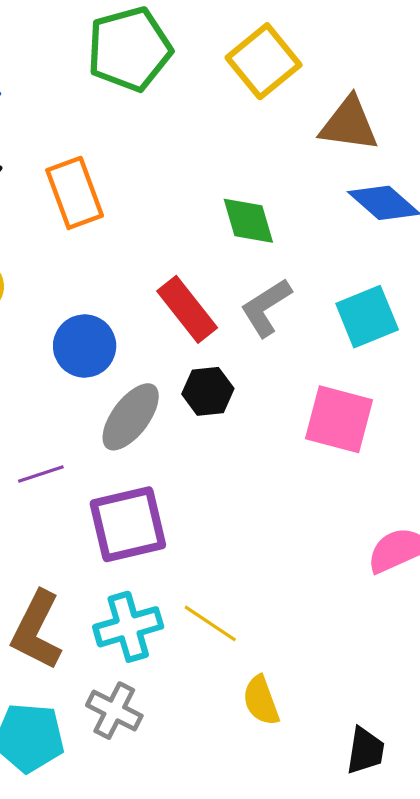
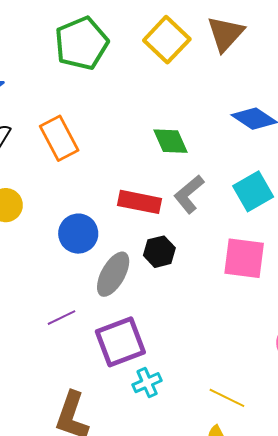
brown triangle: (349, 124) -> (225, 34), moved, turned -48
red rectangle: (187, 309) -> (140, 202), turned -33
yellow line: (210, 623) -> (227, 398), moved
cyan cross: (128, 627) -> (147, 383), moved, size x0.7

